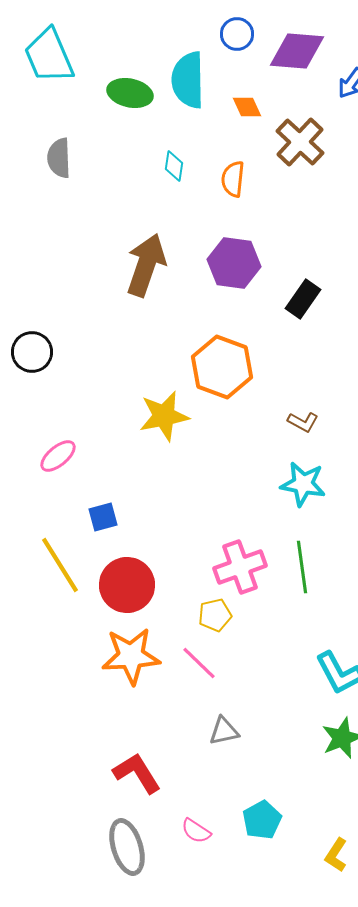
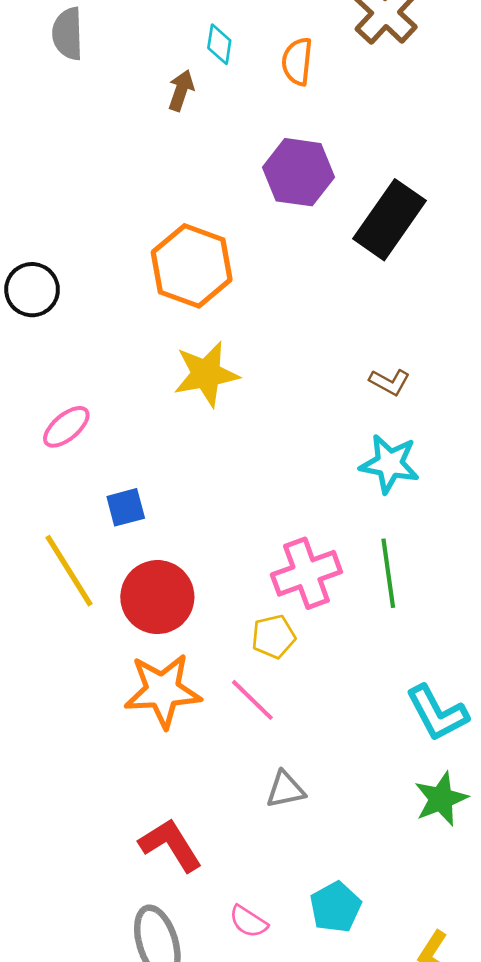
brown arrow: (146, 265) -> (181, 90), moved, size x0.5
black rectangle: (303, 299) -> (390, 220), size x1.5
orange hexagon: (222, 367) -> (192, 266), moved

